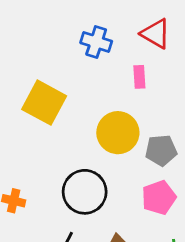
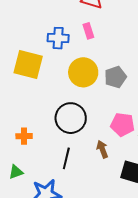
blue cross: (96, 42) -> (58, 38), moved
pink pentagon: (159, 198) -> (122, 125), moved, turned -30

